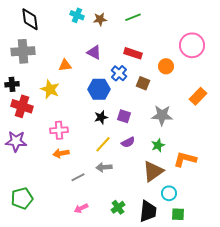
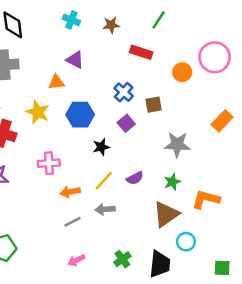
green line: (133, 17) -> (159, 20), moved, turned -35
brown star: (100, 19) -> (111, 25), moved
purple triangle: (94, 52) -> (75, 60), moved
red rectangle: (133, 53) -> (141, 52), moved
orange circle: (166, 66) -> (182, 72), moved
brown square: (143, 83) -> (154, 105), turned -32
blue hexagon: (99, 89) -> (80, 115), moved
purple square: (124, 116) -> (126, 123), moved, turned 32
orange arrow: (61, 153) -> (70, 192), moved
green square: (178, 214) -> (222, 268), moved

